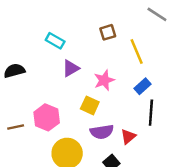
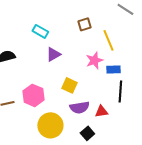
pink star: (104, 80) -> (94, 60), moved
blue rectangle: (143, 86) -> (113, 69), turned 40
red triangle: (128, 137) -> (101, 111), turned 32

